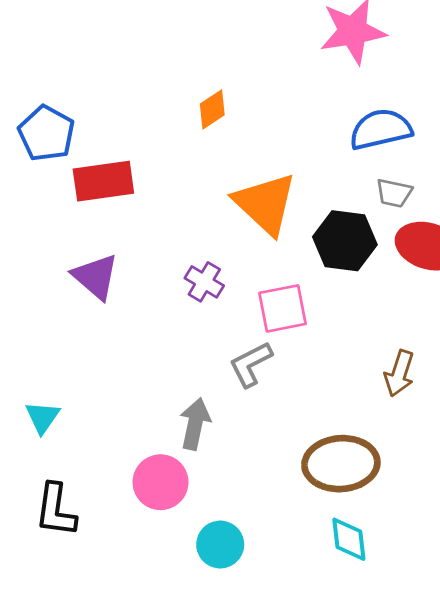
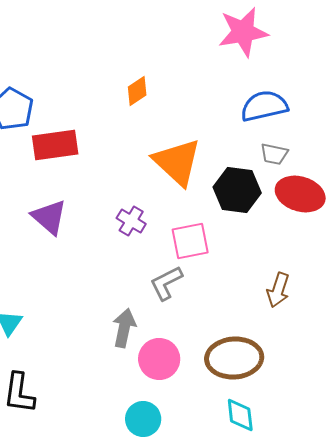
pink circle: (161, 482) -> (159, 359), moved

